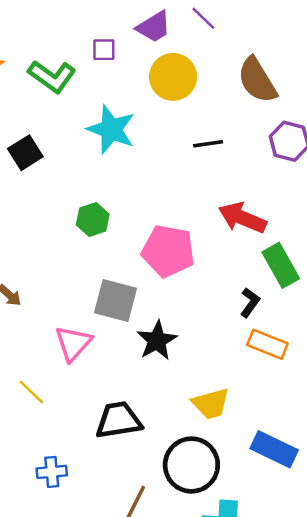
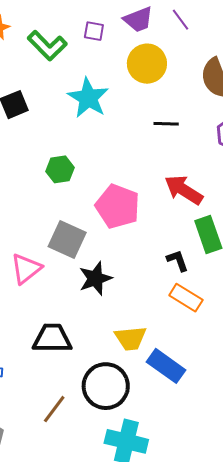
black L-shape: (250, 302) -> (178, 261), turned -65
blue rectangle: (274, 449) -> (166, 366), moved

